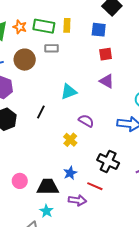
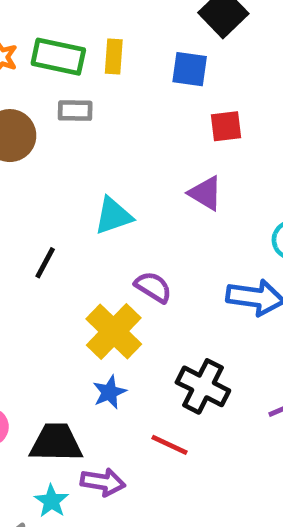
red square: (106, 54) -> (226, 126), moved
yellow cross: (70, 140) -> (114, 332), size x1.6
blue star: (70, 173) -> (109, 392), moved
purple arrow: (77, 200) -> (103, 482), moved

